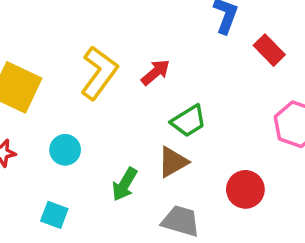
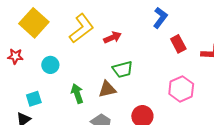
green arrow: (125, 184) -> (77, 94), turned 114
cyan square: (54, 215) -> (34, 99), turned 35

